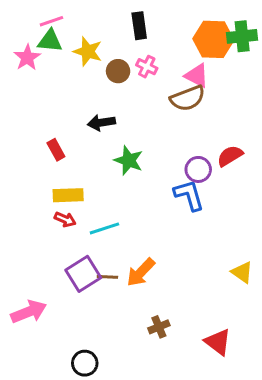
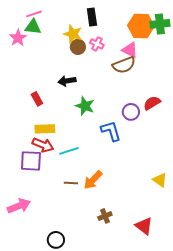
yellow star: (88, 51) -> (73, 34), moved
blue L-shape: (189, 195) -> (111, 131), moved
red arrow: (65, 219) -> (43, 145), size x1.5
purple square: (83, 274) -> (31, 161), moved, turned 35

